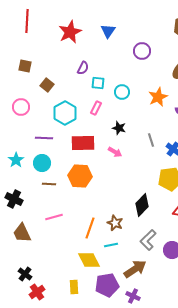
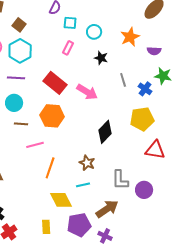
cyan hexagon: (65, 113) -> (20, 51), moved
black star: (119, 128) -> (101, 58), moved
red rectangle: (83, 143) -> (55, 83), turned 40
pink arrow: (115, 152) -> (87, 92), size x1.5
black diamond: (142, 205) -> (105, 132), moved
pink line: (54, 217) -> (35, 145), moved
orange line: (90, 228) -> (50, 168), moved
gray L-shape: (148, 240) -> (120, 180), turned -45

